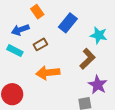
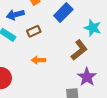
orange arrow: (48, 73) -> (38, 60), size x0.6

